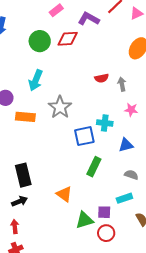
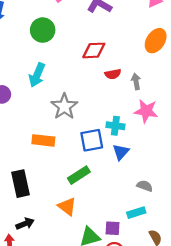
red diamond: (68, 39) -> (94, 50), moved
pink star: (131, 110) -> (146, 111), size x1.5
orange rectangle: (25, 117) -> (43, 140), moved
blue triangle: (126, 145) -> (121, 152), moved, turned -35
green rectangle: (94, 167) -> (79, 175), moved, turned 30
black arrow: (19, 201) -> (25, 224), moved

